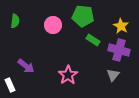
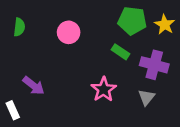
green pentagon: (83, 16) -> (132, 21), moved
yellow star: (121, 26) -> (165, 25), moved
pink star: (68, 75) -> (104, 89), moved

